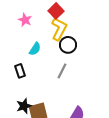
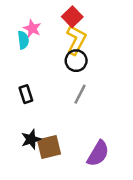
black circle: (68, 45) -> (76, 61), moved
cyan semicircle: (35, 49) -> (23, 40), moved, turned -40

